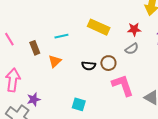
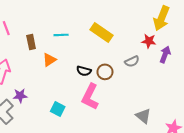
red star: (134, 29) -> (149, 41), moved
pink L-shape: (123, 85) -> (90, 97), moved, turned -145
cyan square: (79, 104) -> (58, 109), moved

